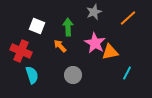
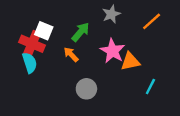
green arrow: (68, 27) -> (81, 32), turned 42
red cross: (21, 51) -> (32, 44), moved
cyan semicircle: (32, 75) -> (30, 63), moved

